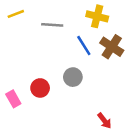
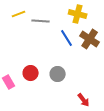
yellow line: (16, 14) -> (19, 14), moved
gray circle: (73, 77) -> (58, 74), moved

